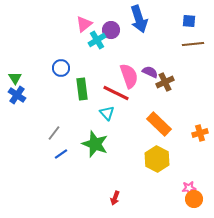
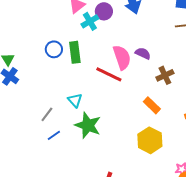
brown cross: (165, 82) -> (165, 75), moved
green rectangle: (82, 89) -> (75, 52), moved
cyan triangle: (107, 113) -> (75, 100), moved
orange rectangle: (159, 124) -> (152, 105), size x0.7

